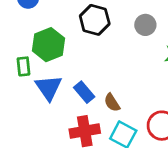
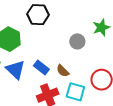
gray circle: (145, 25) -> (77, 41), moved

